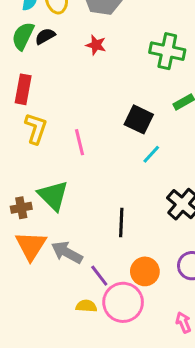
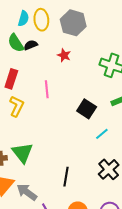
green semicircle: (23, 36) -> (16, 43), turned -66
pink line: (80, 142) -> (47, 89), moved
cyan line: (151, 154) -> (102, 134), moved

